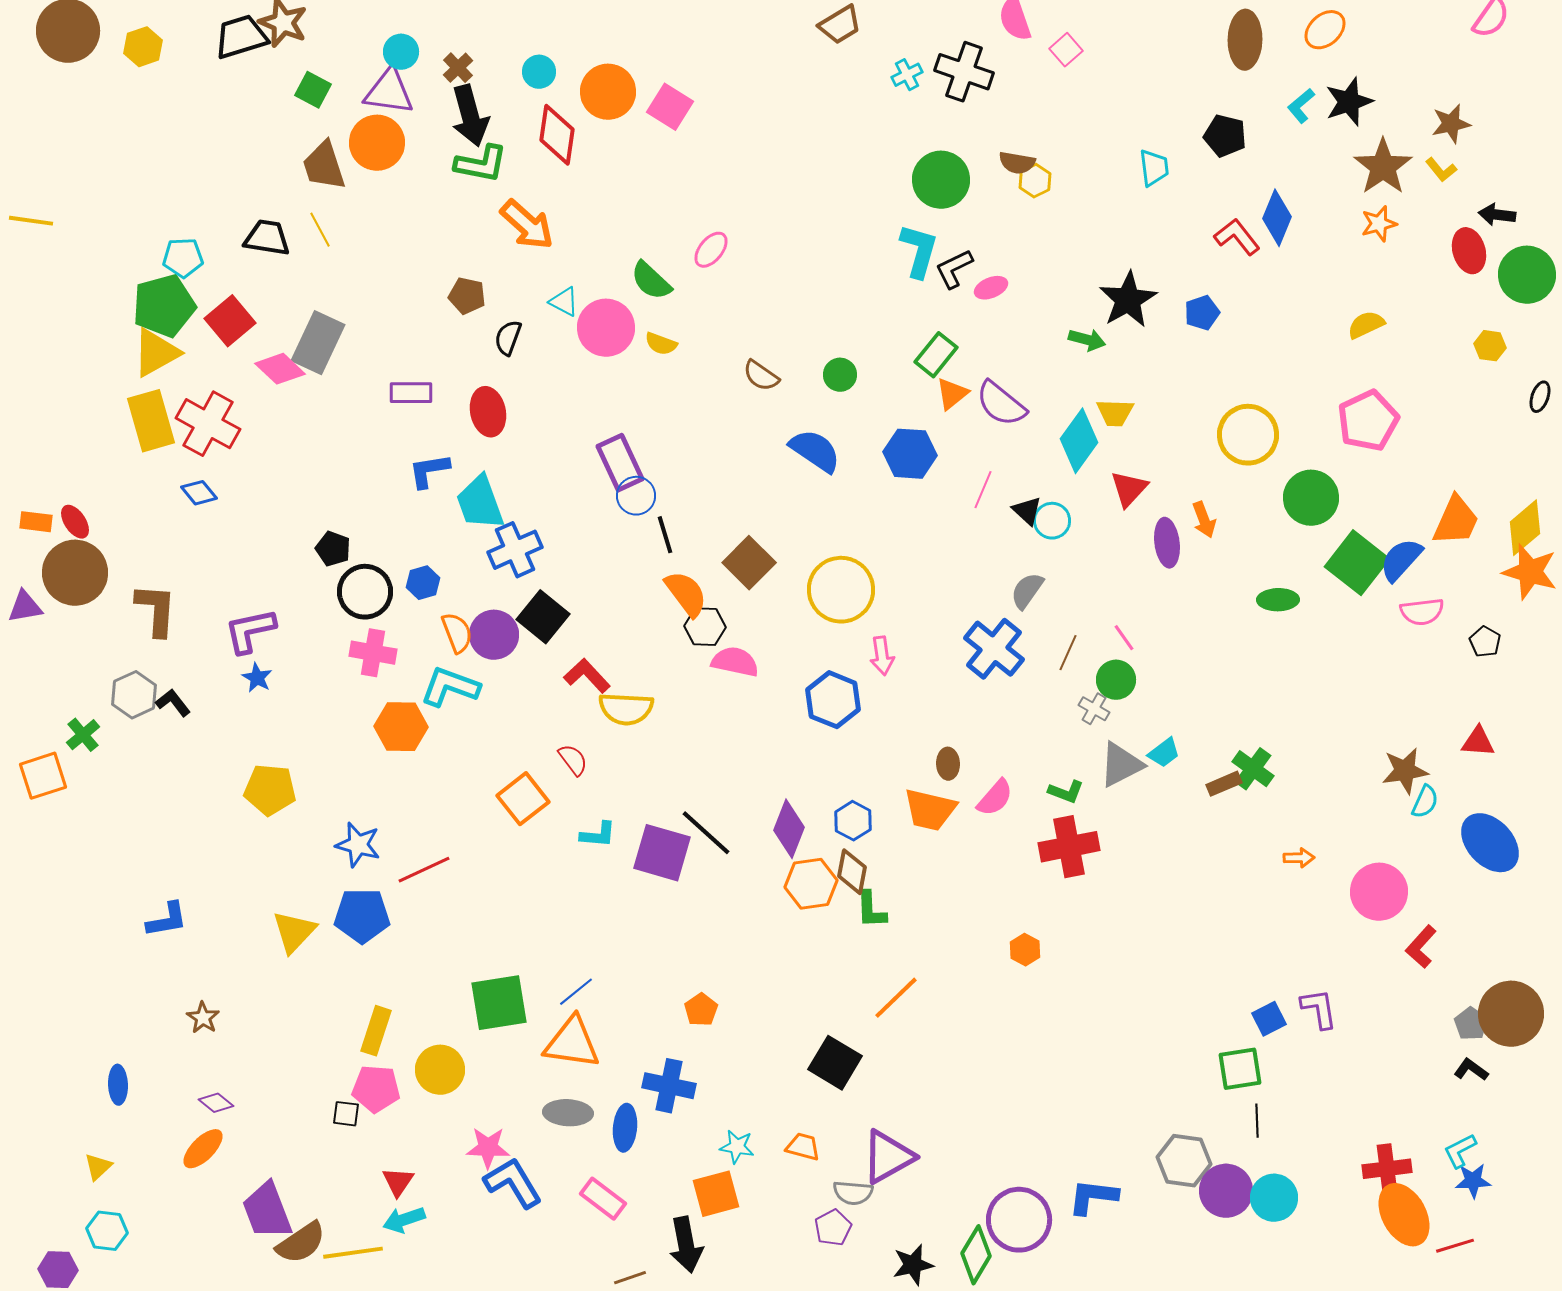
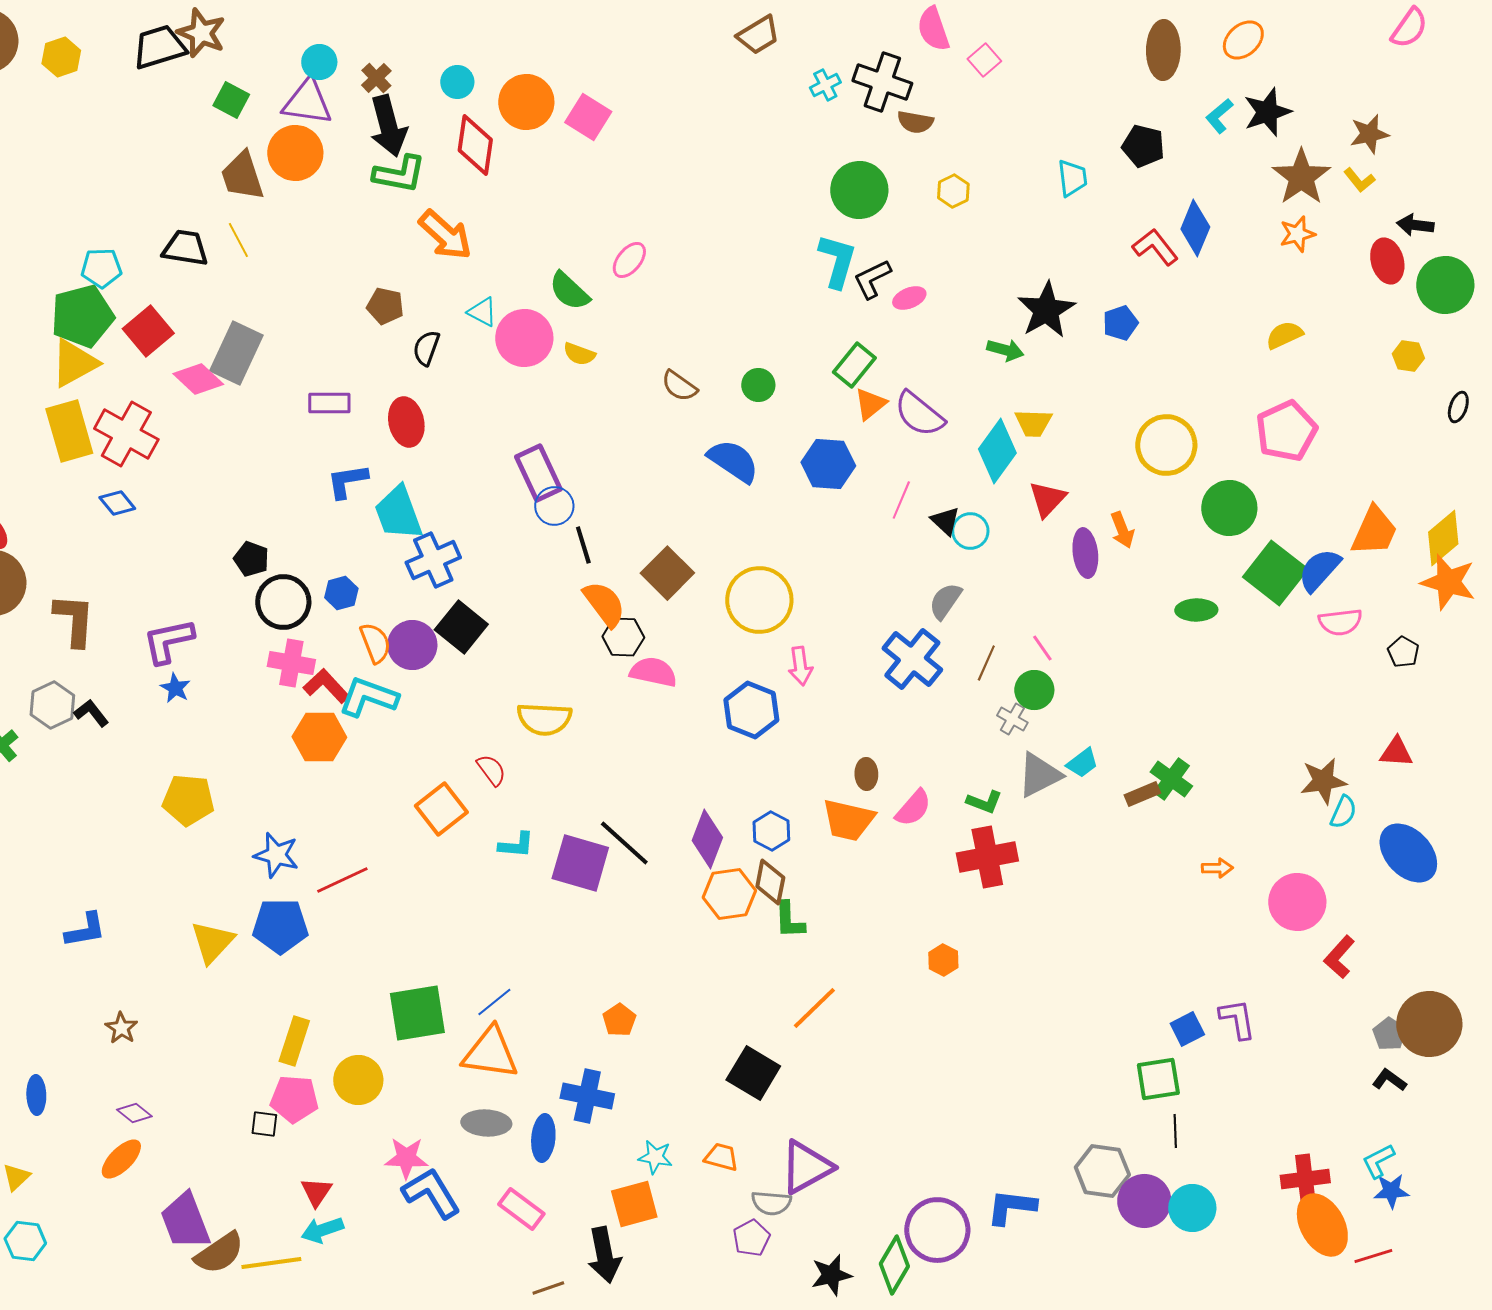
brown semicircle: (1017, 163) -> (915, 122), moved
red L-shape: (587, 676) -> (326, 686), moved

